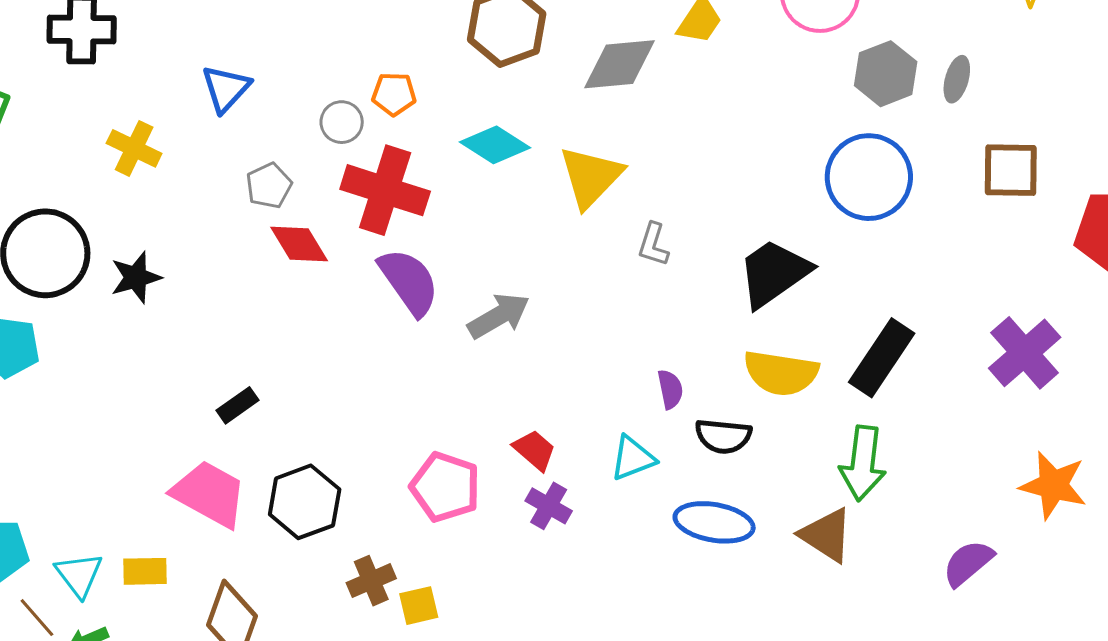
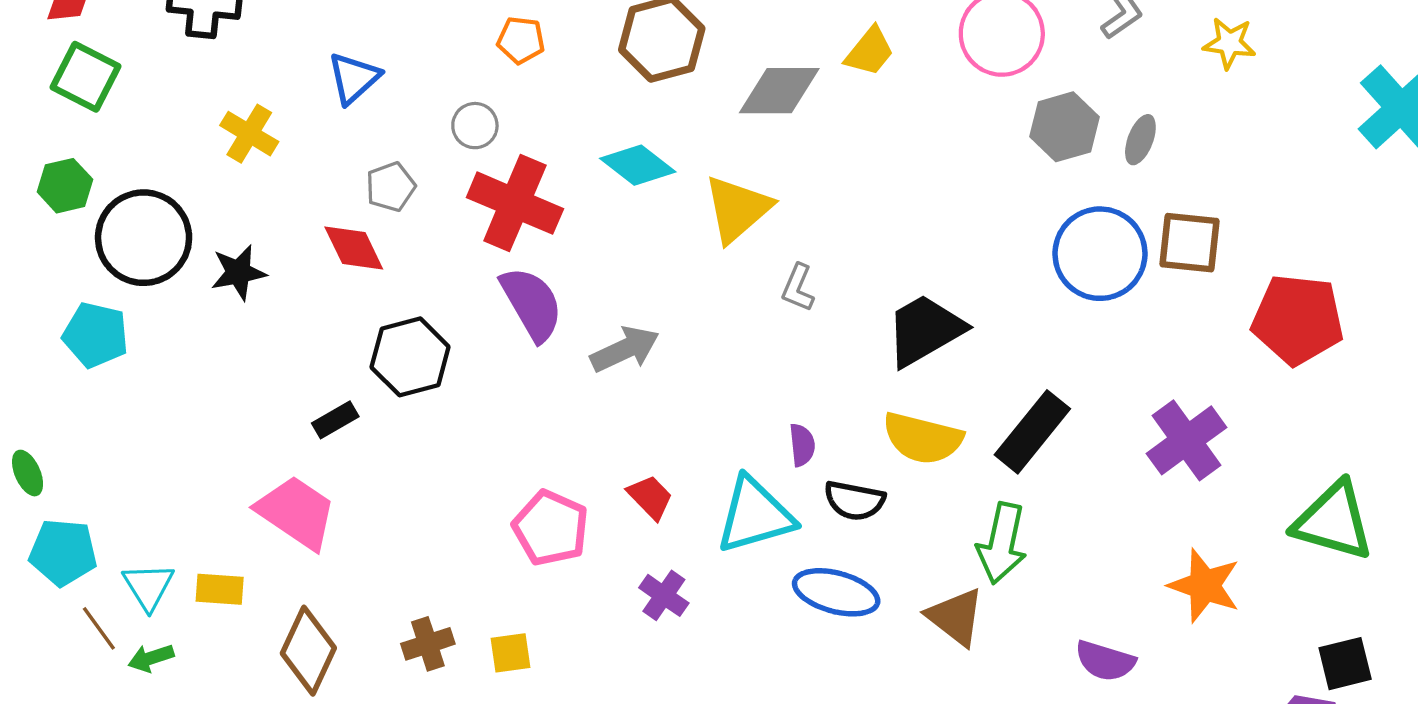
orange pentagon: (394, 94) -> (521, 40), moved
blue circle: (869, 177) -> (1100, 254), moved
red diamond: (299, 244) -> (354, 248), moved
cyan triangle: (633, 458) -> (755, 515), size x1.6
black hexagon: (305, 502) -> (410, 357), moved
purple cross: (549, 506) -> (664, 595), moved
purple semicircle: (968, 563) -> (1105, 661), turned -128
brown cross: (371, 581) -> (428, 644), moved

